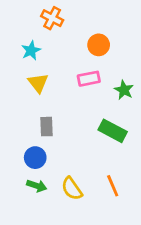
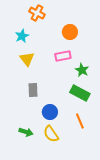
green star: (124, 90) -> (82, 70), moved
blue circle: (35, 158) -> (50, 112), moved
orange line: (113, 186) -> (80, 121), moved

